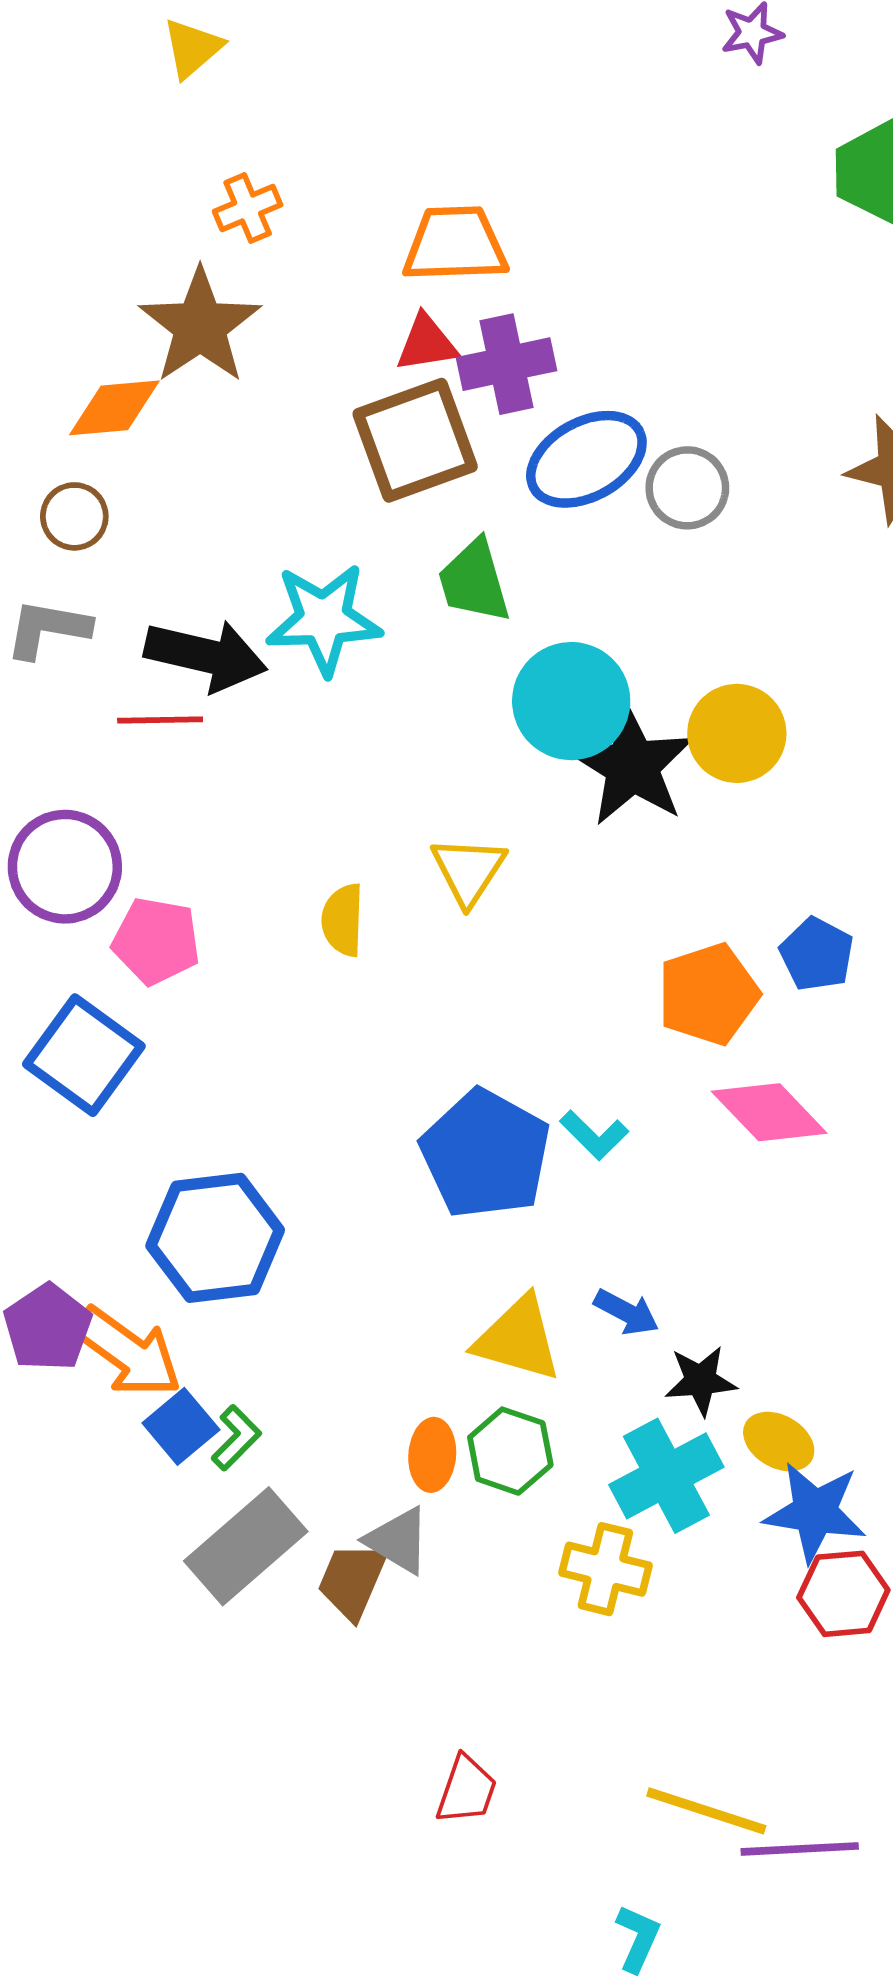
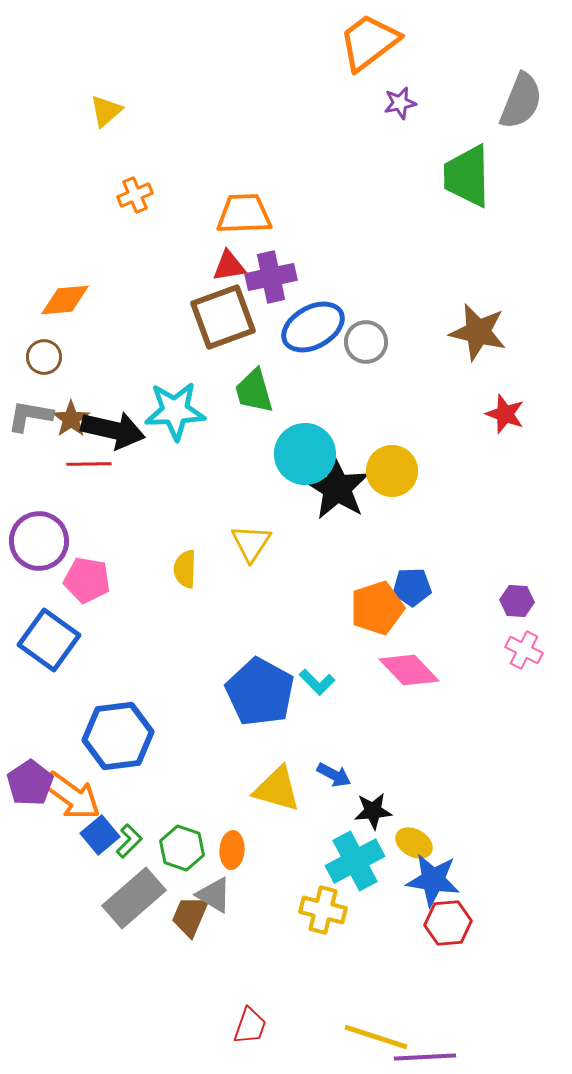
brown star: (200, 326) -> (71, 419), moved, size x0.6
blue pentagon: (817, 954) -> (412, 587), moved, turned -30
green hexagon: (510, 1451) -> (182, 848), moved

